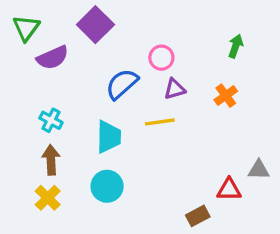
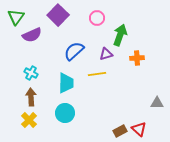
green arrow: (236, 46) -> (120, 35), moved, size x1.5
pink circle: (161, 58) -> (97, 18), moved
orange cross: (226, 96) -> (137, 58), turned 32
red triangle: (229, 190) -> (139, 129), moved, turned 42

